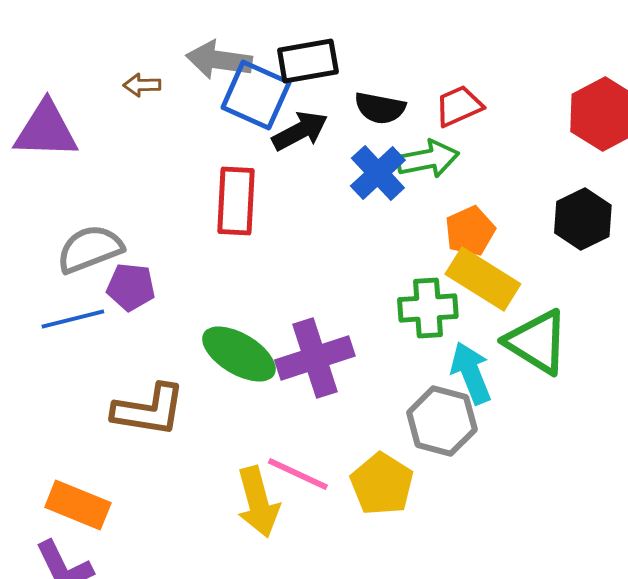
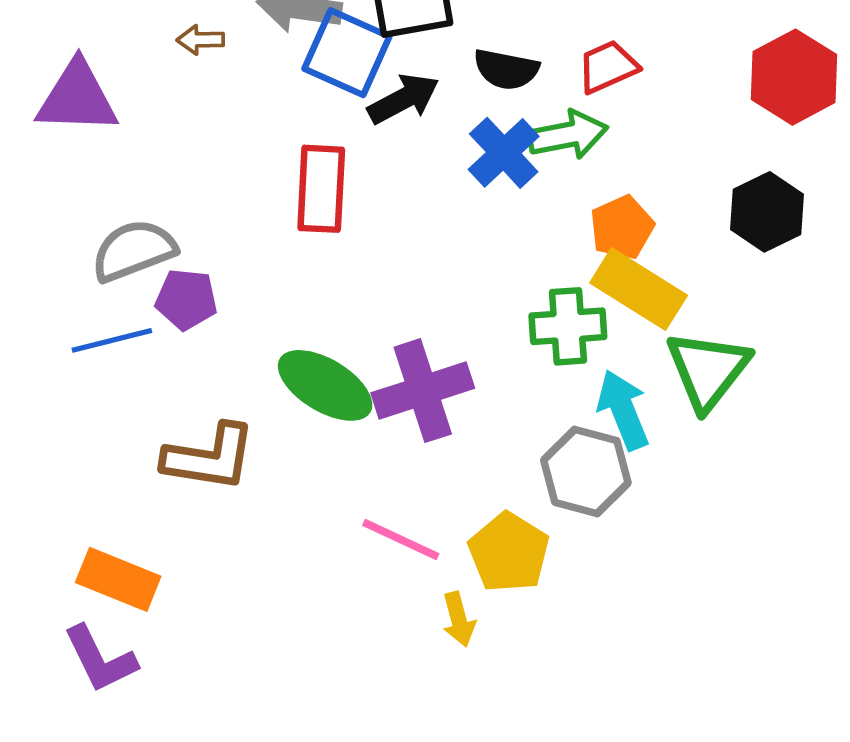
green triangle: (537, 342) -> (708, 370), turned 36
yellow arrow: (258, 502) -> (459, 619), moved, size x0.6

